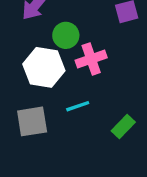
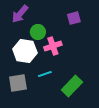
green rectangle: (123, 126) -> (72, 86), size x1.5

